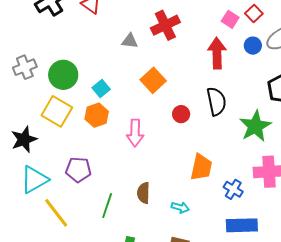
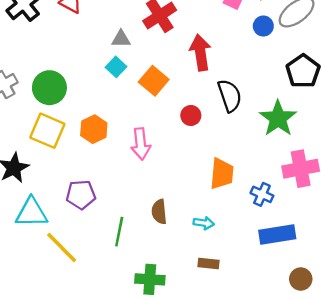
red arrow: (217, 53) -> (200, 52), moved
cyan square: (101, 88) -> (116, 67), moved
cyan triangle: (34, 180) -> (32, 212), turned 36

